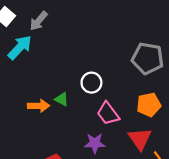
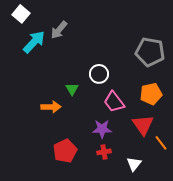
gray arrow: (39, 21) -> (59, 30), moved
green triangle: (62, 99) -> (72, 89), turned 32
orange arrow: (39, 106) -> (51, 107), moved

